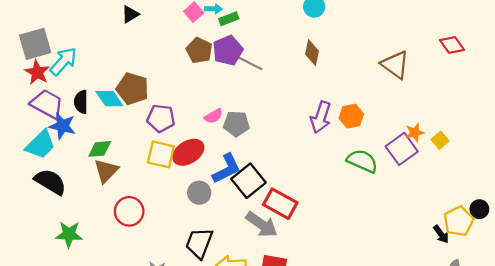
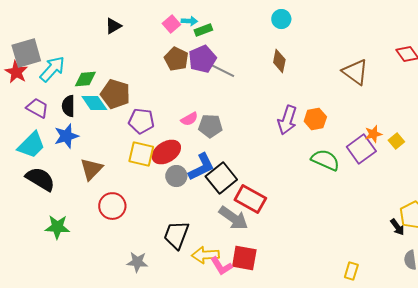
red star: (37, 72) -> (16, 72), moved
purple trapezoid: (47, 104) -> (37, 108), size x0.7
blue star: (62, 126) -> (66, 136), moved, turned -30
green diamond: (100, 149) -> (85, 79), moved
gray circle: (199, 193) -> (176, 176), moved

